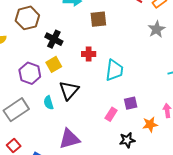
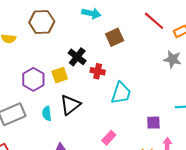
brown square: (98, 19) -> (115, 37), turned -30
gray star: (157, 29) -> (173, 59), turned 30
black cross: (54, 39) -> (77, 57), moved
purple square: (131, 103) -> (153, 123), moved

